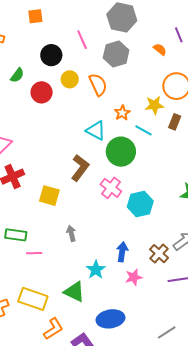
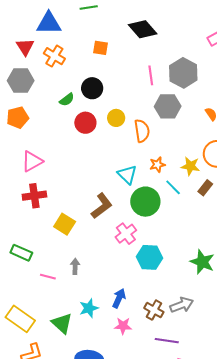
pink line: (82, 40) -> (151, 75), moved
black circle: (51, 55) -> (92, 88), moved
pink line: (34, 253) -> (48, 277), moved
brown cross: (159, 254) -> (154, 310), turned -30

